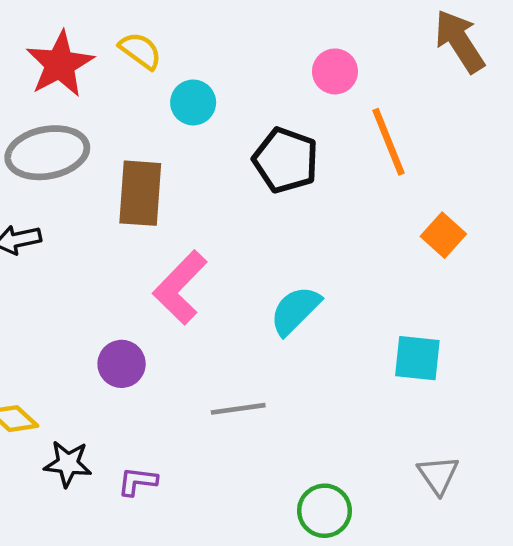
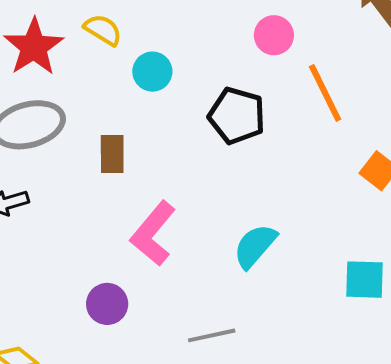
brown rectangle: (140, 193) -> (112, 154), size x0.7

